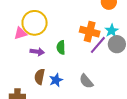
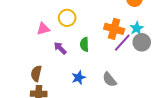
yellow circle: (35, 23) -> (67, 18), moved, size x0.7
purple arrow: (37, 52) -> (60, 48), turned -144
brown semicircle: (40, 77) -> (36, 73), moved

